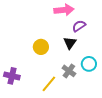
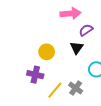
gray cross: (69, 71) -> (76, 88), moved
purple cross: (12, 76) -> (35, 75), moved

